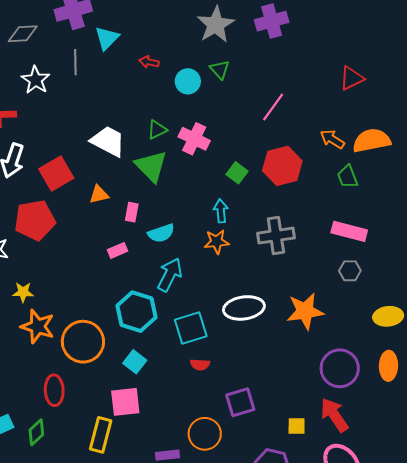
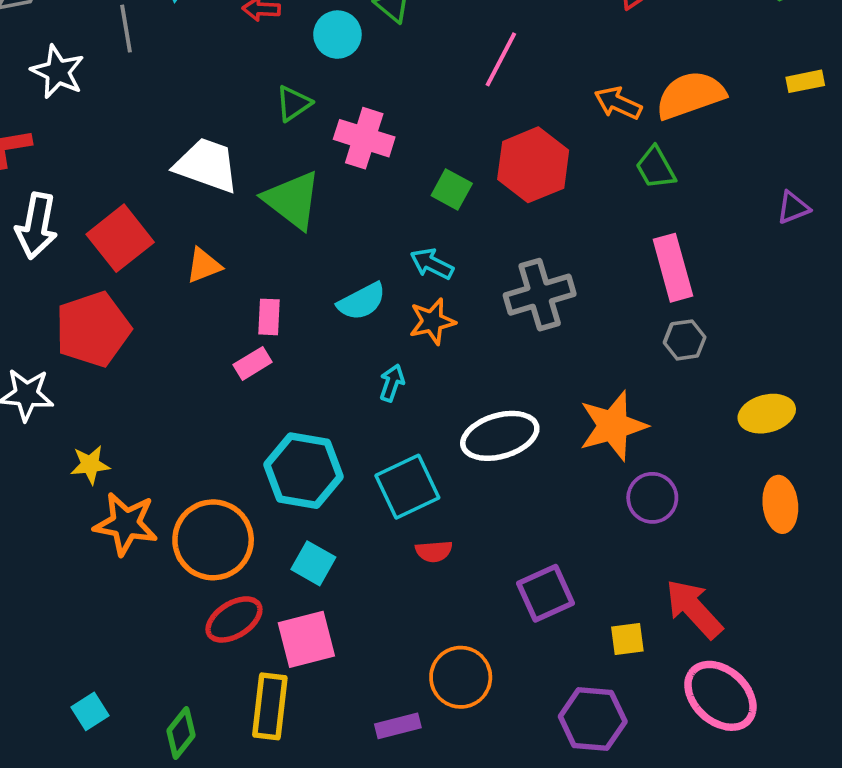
green triangle: (157, 130) -> (293, 103), moved
cyan arrow: (221, 211) -> (432, 264), turned -50
pink rectangle: (132, 212) -> (269, 317), moved
pink rectangle: (349, 231) -> (673, 268), turned 68
cyan semicircle: (161, 233) -> (362, 301), moved
cyan arrow: (170, 275) -> (392, 383), moved, size x0.6
purple circle: (340, 368) -> (652, 498), moved, size x0.7
red ellipse: (54, 390) -> (234, 619), moved, turned 68
purple square: (240, 402) -> (545, 593), moved
green diamond: (36, 432) -> (181, 733), moved

